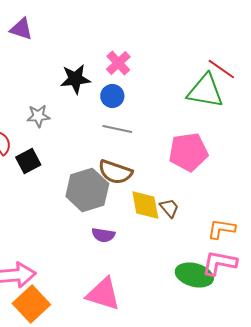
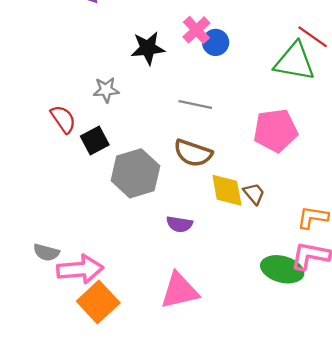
blue circle: (112, 96) -> (216, 42), moved
gray hexagon: (87, 190) -> (135, 173), moved
pink triangle: (103, 294) -> (179, 291), turned -30

